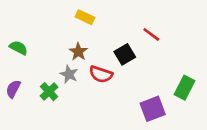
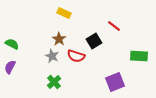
green semicircle: (19, 48) -> (12, 44), moved
green rectangle: (185, 88) -> (139, 56), moved, turned 66
green cross: (49, 92) -> (54, 82), moved

